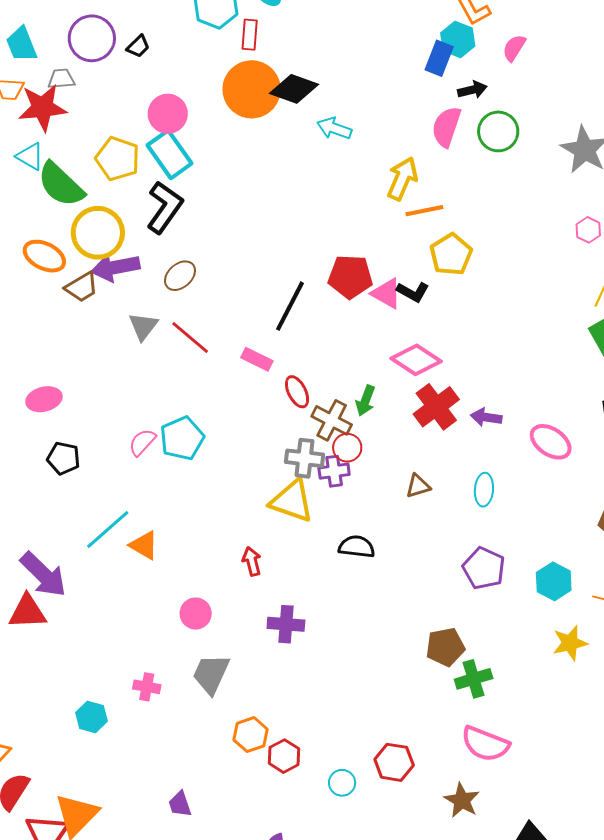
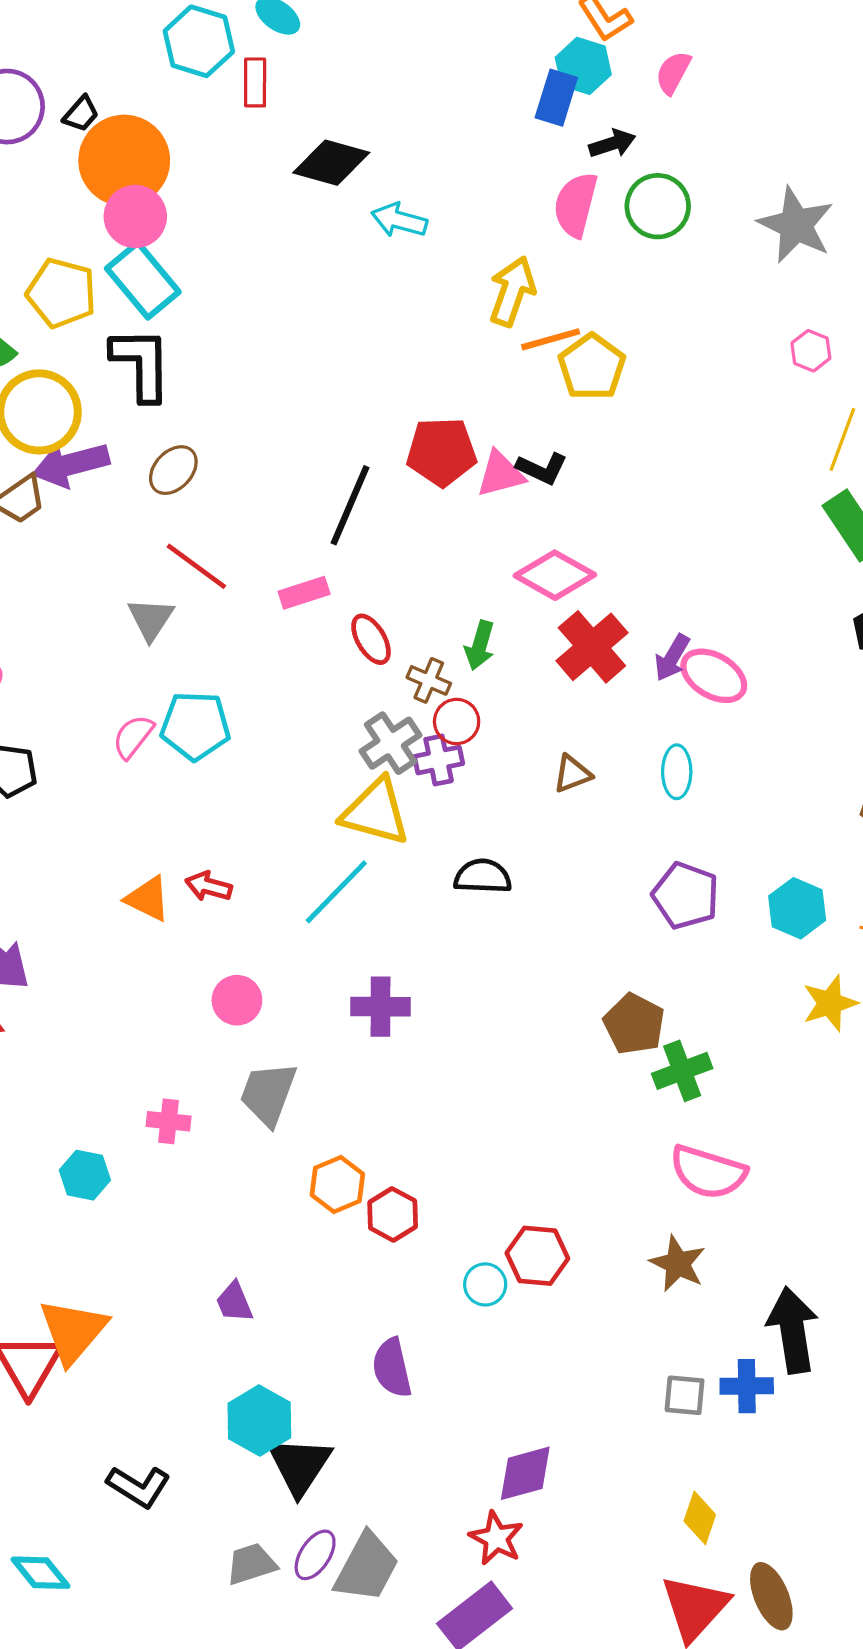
orange circle: (252, 89) -> (124, 161), moved
black L-shape: (165, 207) -> (141, 364), turned -32
yellow pentagon: (451, 254) -> (592, 367), moved
pink triangle: (386, 293) -> (500, 474), turned -40
gray triangle: (143, 326) -> (151, 619), moved
pink rectangle: (257, 359) -> (304, 593), turned -40
purple arrow: (486, 417) -> (672, 658), turned -64
brown cross: (332, 420) -> (429, 680), size x0.7
cyan pentagon: (182, 438) -> (195, 726), turned 30
pink ellipse: (551, 442) -> (714, 676), moved
gray cross: (305, 458) -> (391, 743), turned -36
cyan line: (108, 529) -> (336, 892), moved
red arrow: (252, 561) -> (209, 886), moved, turned -56
brown pentagon: (445, 647) -> (634, 1024), turned -30
red hexagon: (394, 762) -> (537, 1256), moved
cyan circle: (342, 783) -> (485, 1284), moved

